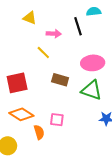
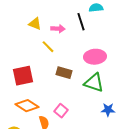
yellow triangle: (30, 18) -> (35, 24), moved
pink square: (57, 120) -> (61, 111), turned 32

